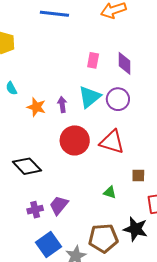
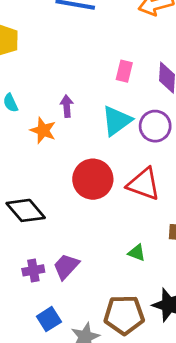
purple arrow: (62, 105) -> (67, 106), moved
blue square: (49, 244) -> (49, 319), size x0.7

